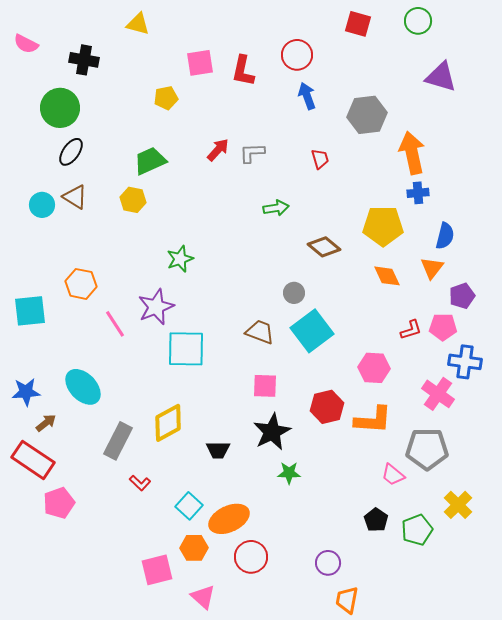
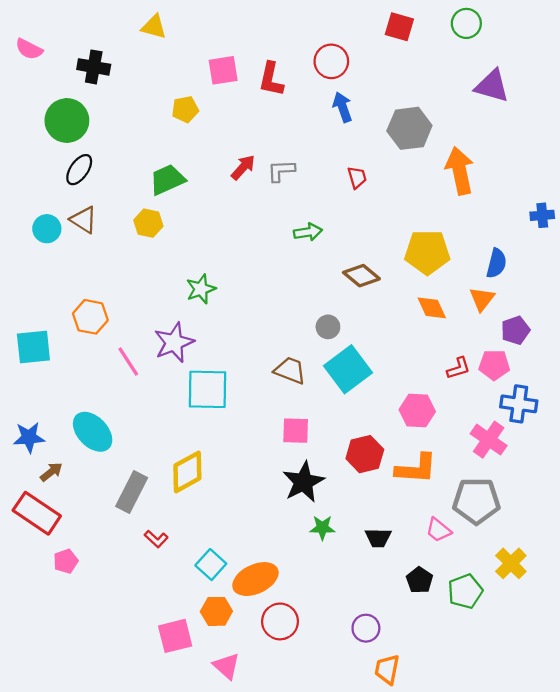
blue cross: (418, 193) -> (542, 215), moved
black trapezoid: (218, 450) -> (378, 538), moved
pink pentagon: (59, 503) -> (66, 561), size x0.7

